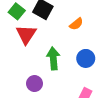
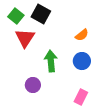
orange semicircle: (76, 24) -> (82, 35), moved

